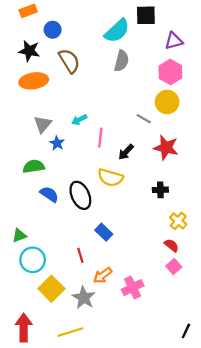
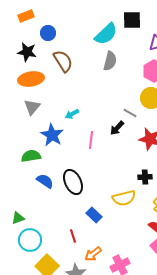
gray triangle: (43, 124) -> (32, 107), moved
pink line: (100, 138) -> (91, 140), moved
blue star: (57, 143) -> (52, 135), size x1.6
black arrow: (126, 152) -> (117, 128), moved
yellow semicircle: (110, 178) -> (124, 198), moved, turned -30

